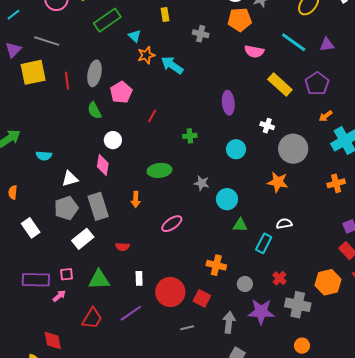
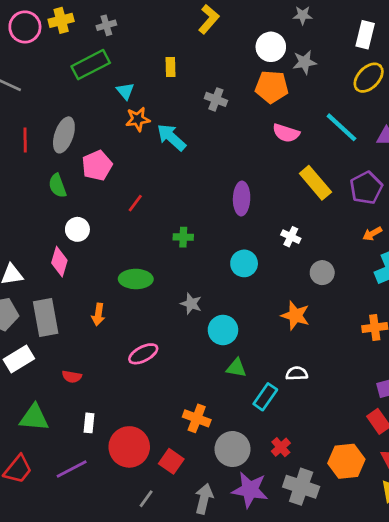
gray circle: (293, 149) -> (322, 273), size x0.6
gray circle: (245, 284) -> (233, 449), size x1.6
gray line: (187, 328) -> (146, 499), turned -48

